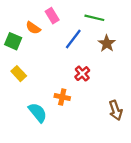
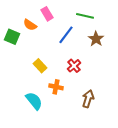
yellow rectangle: (19, 74) -> (40, 66), moved
brown arrow: (116, 110) -> (88, 99), moved, turned -144

